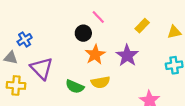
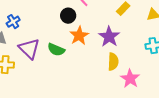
yellow semicircle: (100, 82) -> (113, 62), moved, turned -78
green semicircle: (75, 87) -> (56, 50), moved

